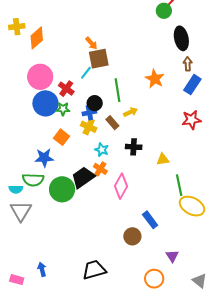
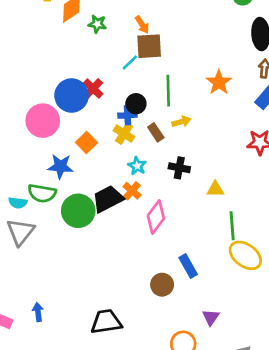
pink circle: (40, 77) -> (43, 121), moved
red cross: (66, 89) -> (93, 89), moved
green star: (63, 109) -> (97, 24), moved

